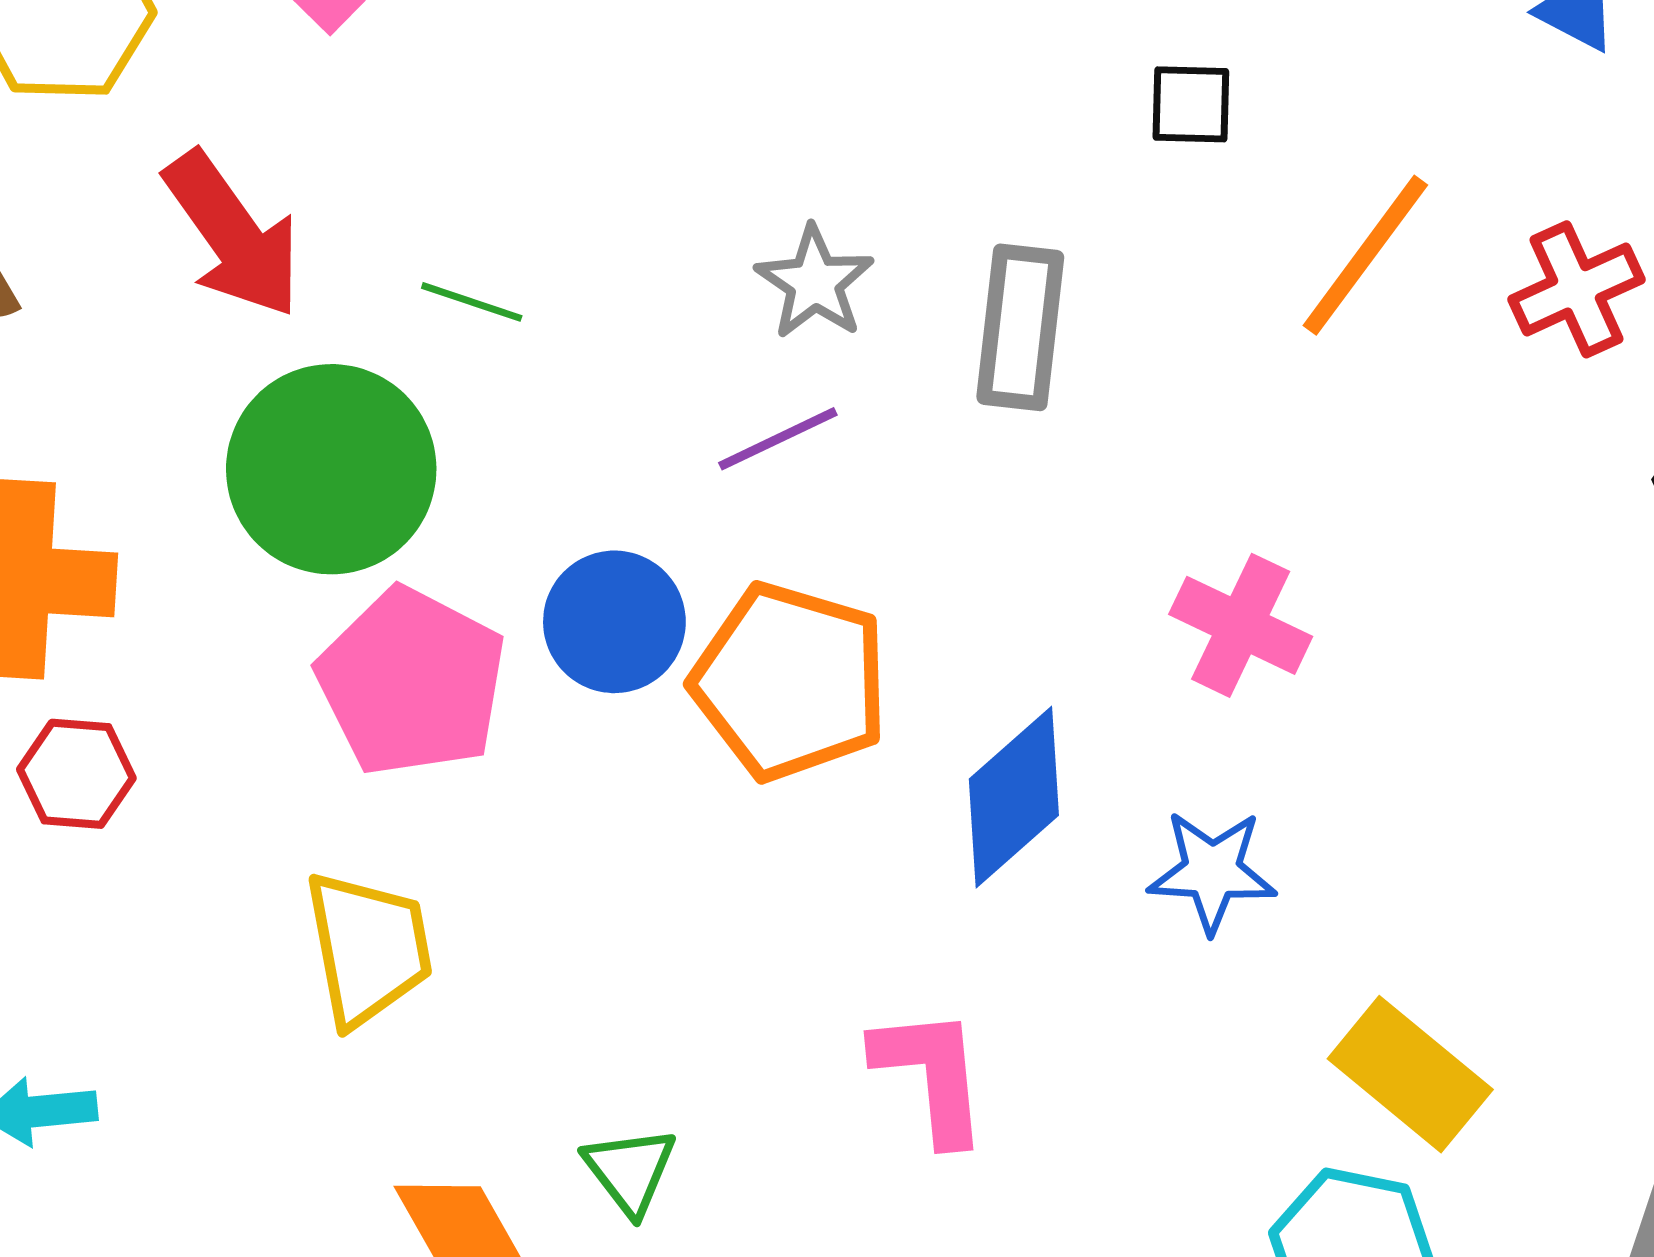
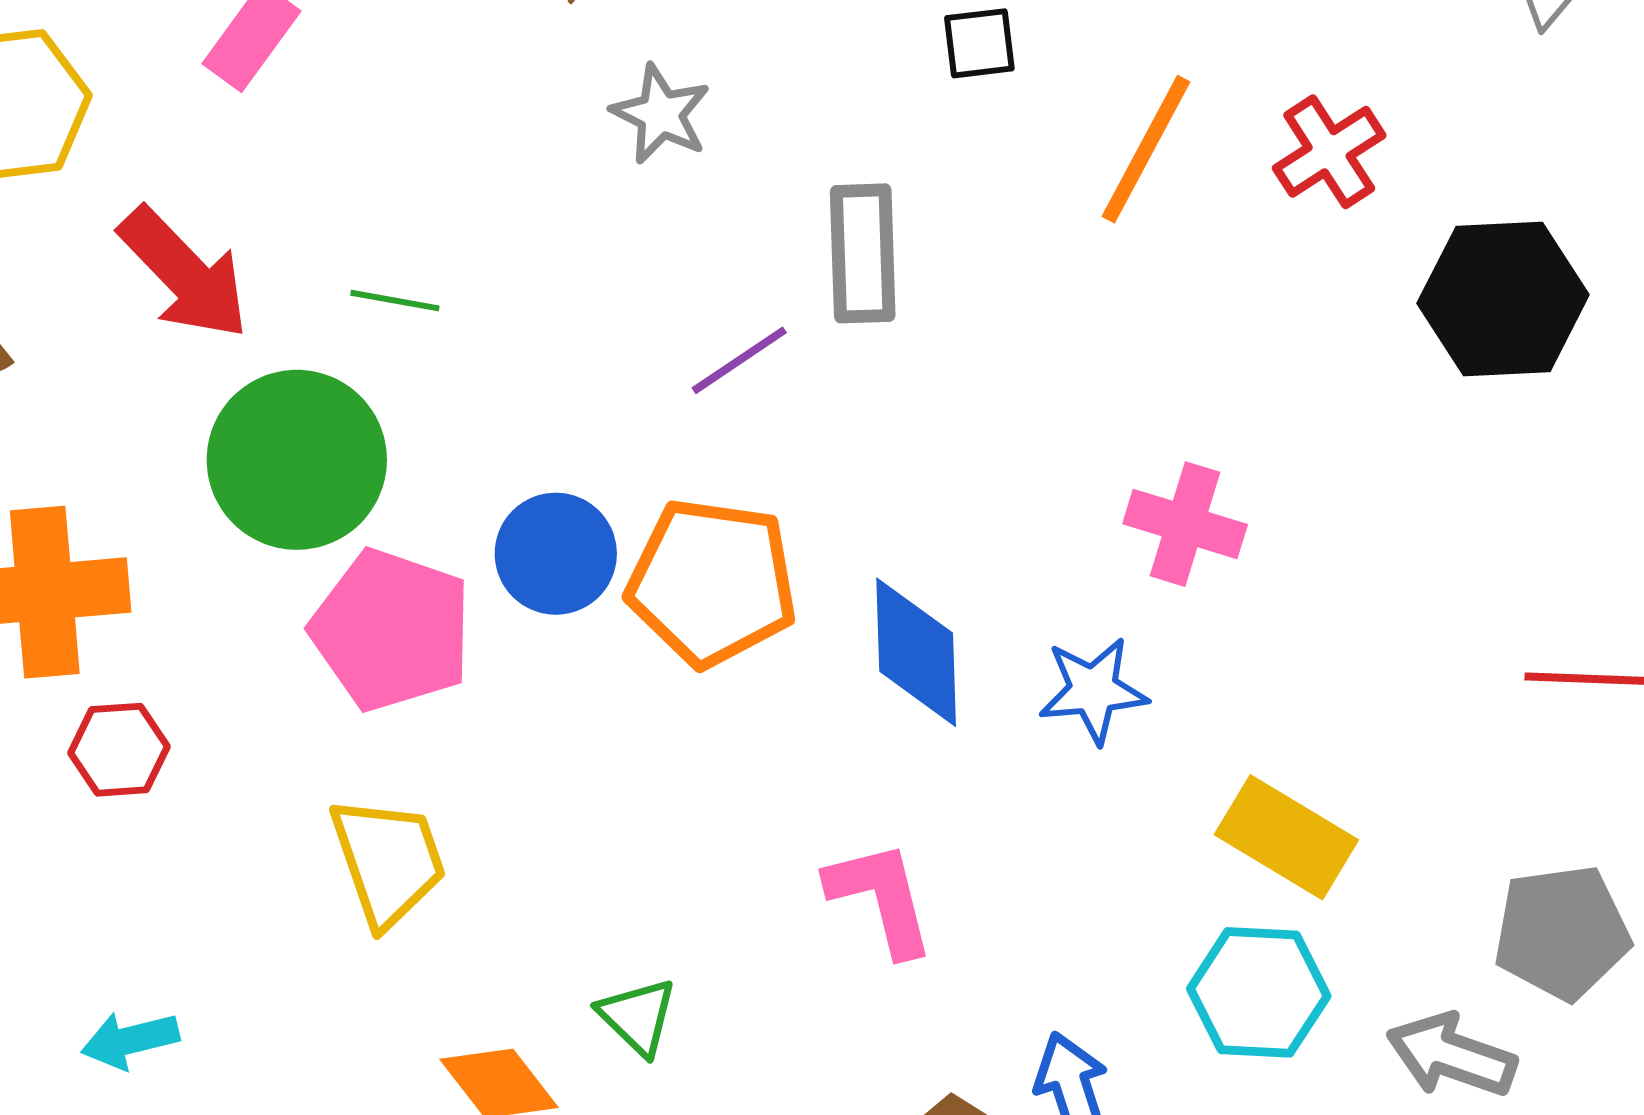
gray star: (815, 282) -> (661, 114), moved
purple line: (778, 439) -> (739, 360), moved
pink cross: (1241, 625) -> (1185, 524), moved
blue diamond: (1014, 797) -> (916, 652), turned -42

